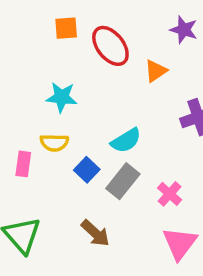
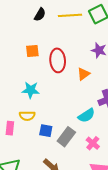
red ellipse: (110, 46) -> (58, 60), turned 35
cyan semicircle: (126, 141) -> (86, 115), moved
blue square: (87, 170) -> (46, 131), turned -32

